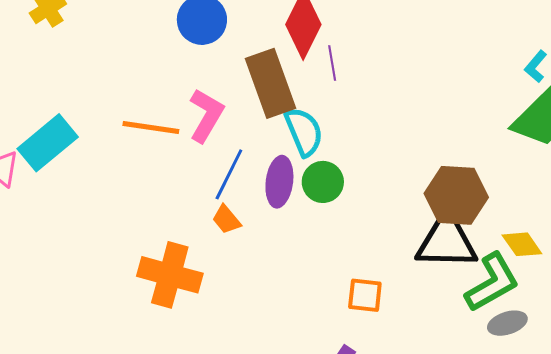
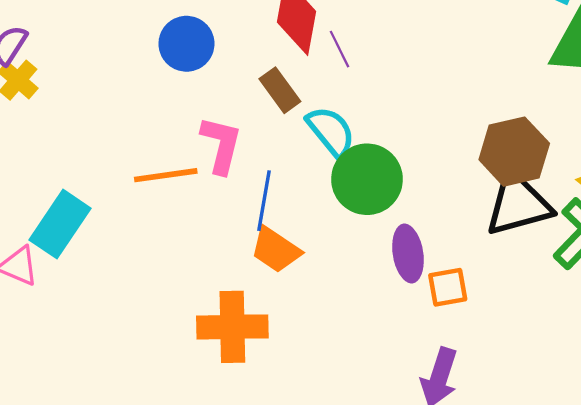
brown rectangle: (271, 83) -> (280, 90), size x0.6
purple ellipse: (279, 182) -> (408, 253), moved
green circle: (323, 182) -> (367, 179), size x1.5
orange trapezoid: (226, 219) -> (276, 250), size x1.5

